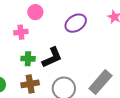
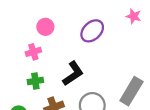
green cross: (28, 59) -> (35, 81), moved

